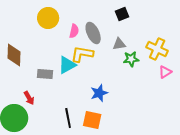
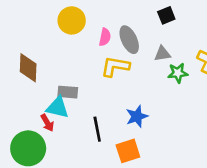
cyan triangle: (67, 65) -> (58, 107), moved, turned 42
black line: (68, 118) -> (97, 129), moved
orange square: (92, 120) -> (128, 151), turned -30

